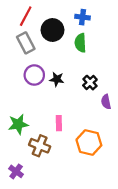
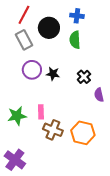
pink rectangle: (59, 123) -> (41, 112), moved
brown cross: (40, 146) -> (53, 130), moved
purple cross: (16, 171) -> (15, 160), size x1.5

